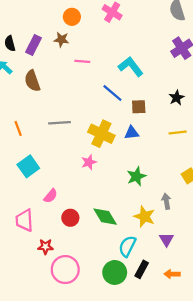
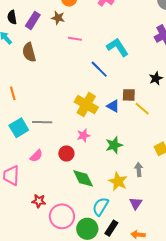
brown square: (139, 107) -> (129, 95), moved
gray line: (59, 123) -> (42, 122), moved
yellow line: (178, 132) -> (142, 109), moved, turned 42
blue triangle: (132, 133) -> (113, 106), turned 32
pink star: (89, 162) -> (83, 135), moved
red circle: (70, 218) -> (66, 153), moved
red star: (45, 247) -> (39, 201), moved
pink circle: (65, 270) -> (62, 216), moved

